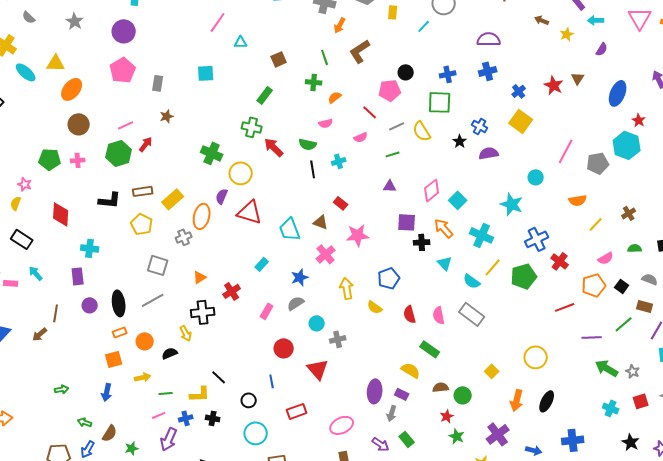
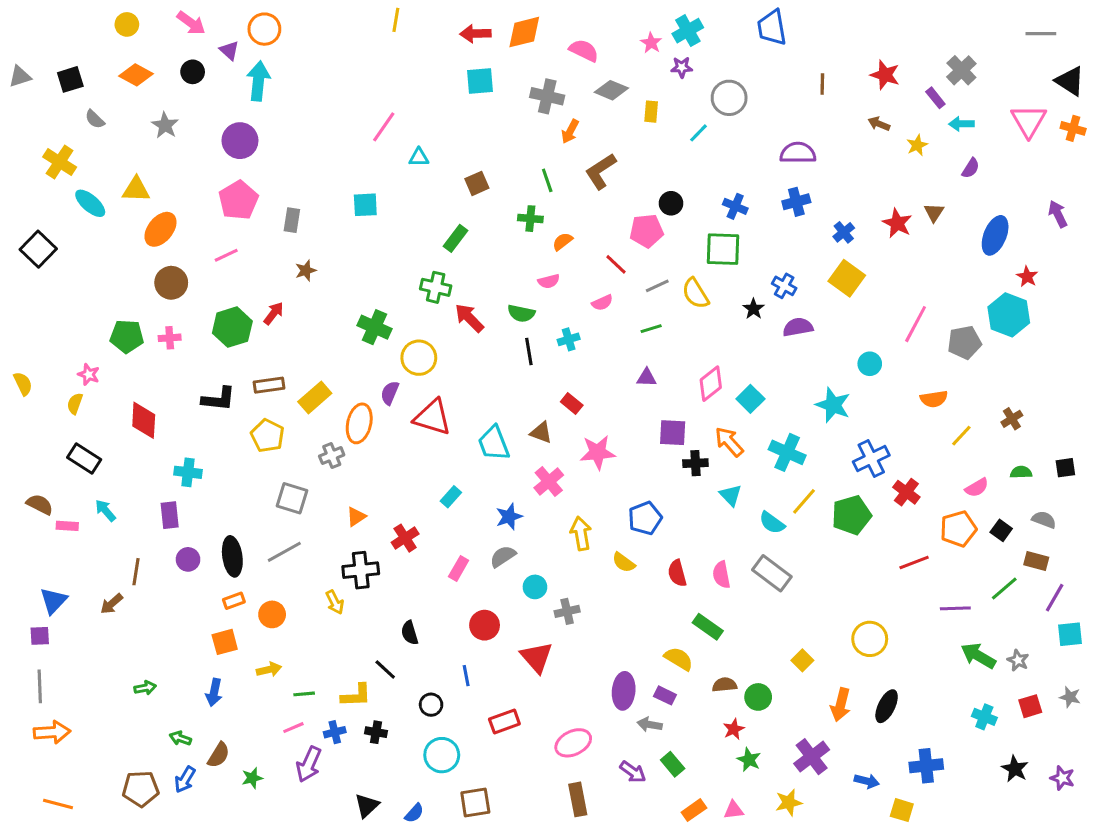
blue cross: (448, 74) -> (735, 206), turned 35
pink line: (126, 125) -> (226, 255), moved
black semicircle: (170, 353) -> (410, 633), moved, turned -84
gray arrow: (392, 413) -> (650, 725), turned 84

